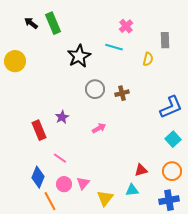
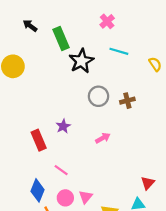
green rectangle: (53, 23) -> (61, 39), moved
pink cross: (126, 26) -> (107, 21), moved
yellow semicircle: (148, 59) -> (155, 64), turned -48
red triangle: (141, 170) -> (148, 183), turned -32

